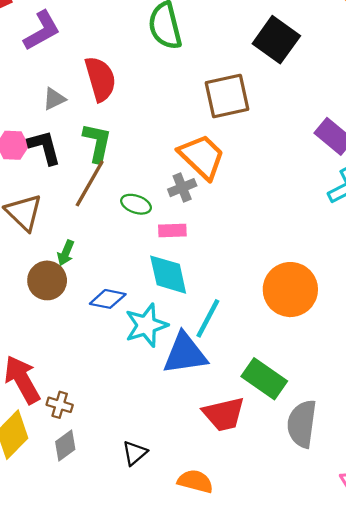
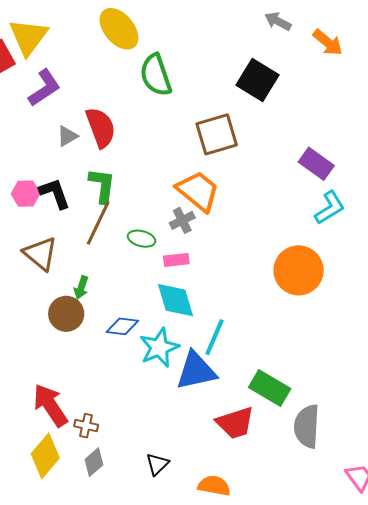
gray triangle: (54, 99) -> (67, 136), moved
orange circle: (290, 290) -> (299, 270), moved

